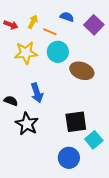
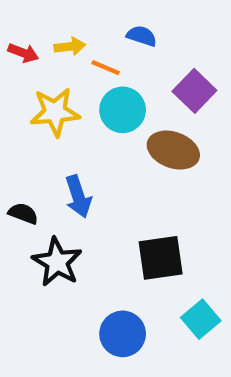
yellow arrow: (33, 22) -> (70, 46), turned 56
purple square: (94, 25) -> (194, 91), moved
cyan square: (94, 140) -> (201, 319), moved
blue circle: (69, 158) -> (123, 334), moved

